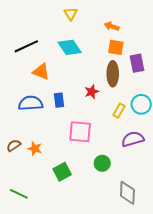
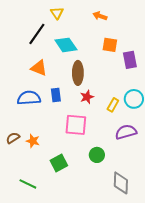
yellow triangle: (71, 14) -> (57, 13), moved
orange arrow: (112, 26) -> (100, 16), moved
black line: (26, 46) -> (37, 34), moved, turned -30
brown ellipse: (113, 74) -> (78, 73), moved
red star: (92, 92) -> (87, 97), moved
green line: (19, 194) -> (28, 184), moved

